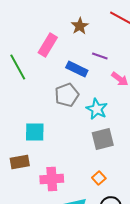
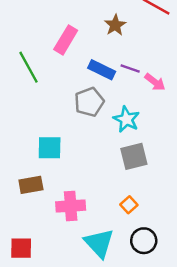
brown star: (80, 26) -> (115, 25), moved
purple line: (100, 56) -> (130, 68), moved

